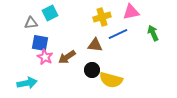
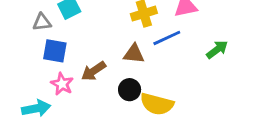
green arrow: (153, 33) -> (217, 49), moved, turned 77
pink star: (45, 57) -> (62, 84), moved

